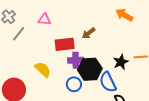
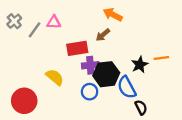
orange arrow: (124, 15) -> (113, 15), moved
gray line: (19, 34) -> (35, 30), moved

